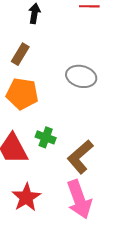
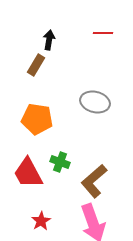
brown rectangle: (20, 54) -> (36, 65), moved
red star: (26, 197) -> (41, 221), size x0.7

